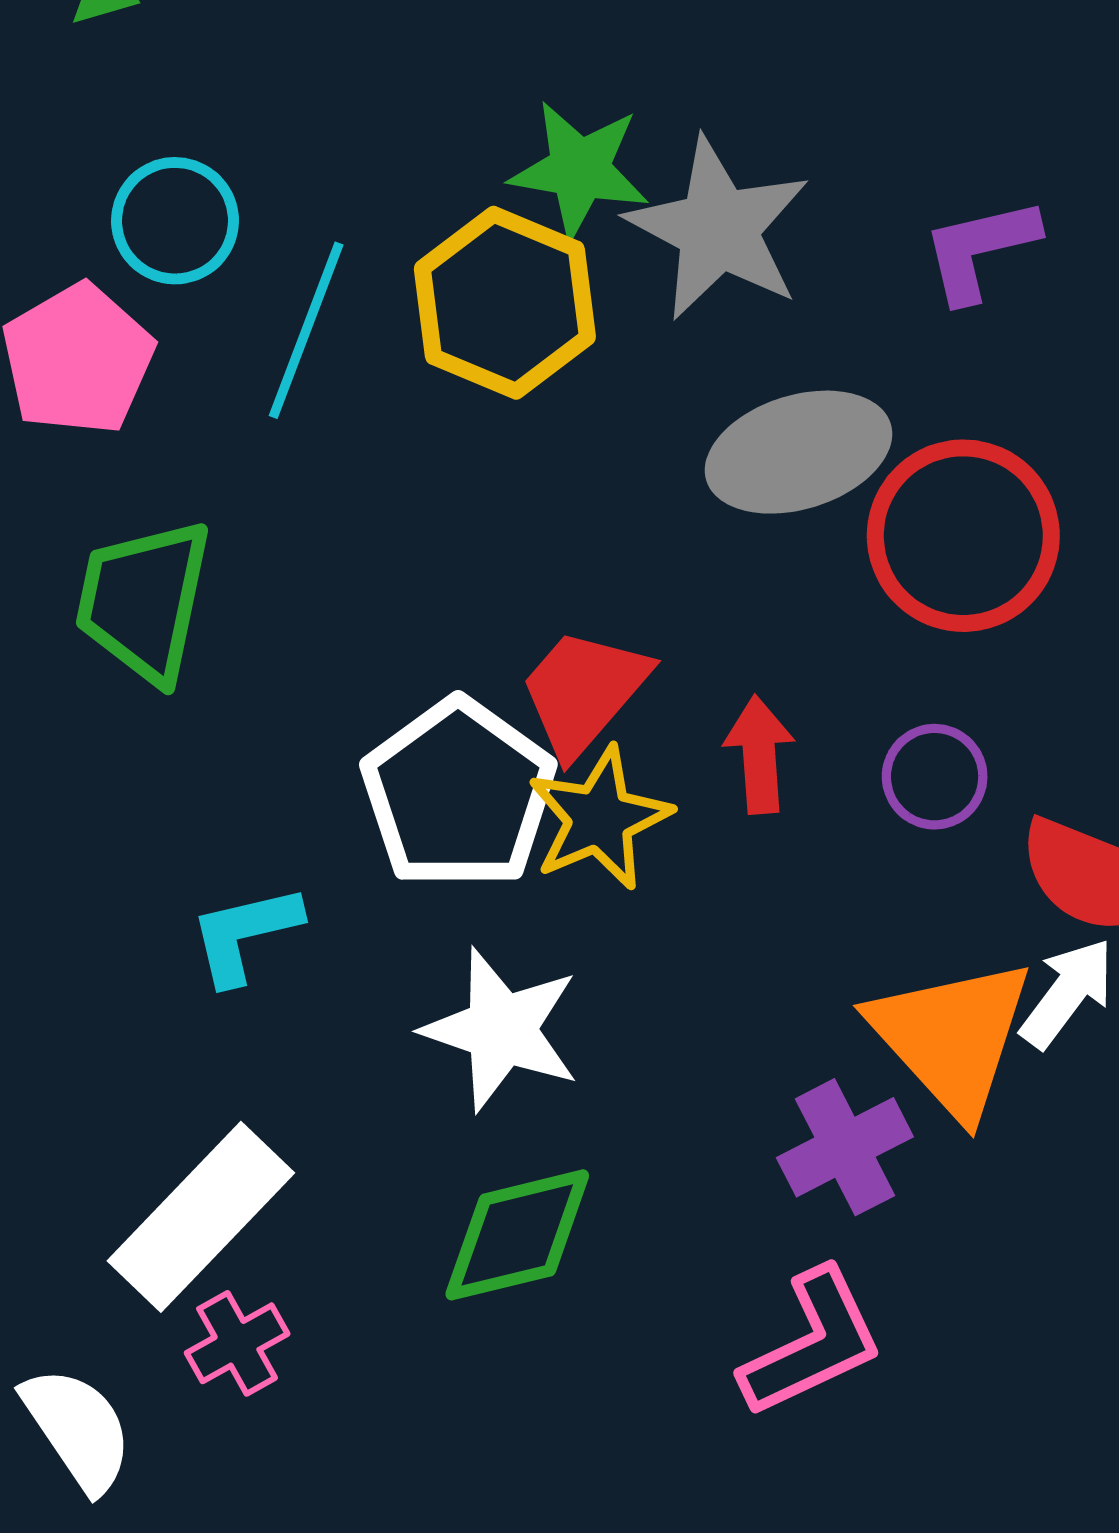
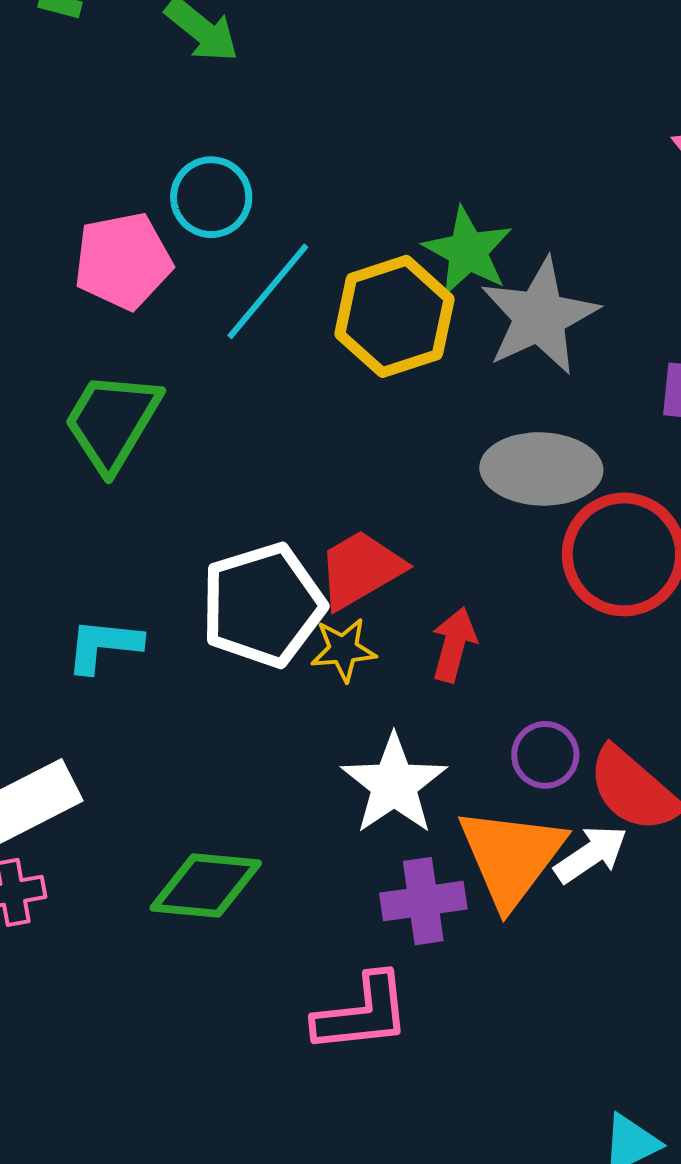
purple circle: (935, 777) -> (545, 755), moved
yellow star: (599, 818) -> (343, 650), size x0.7
white star: (501, 1030) -> (394, 784), moved

